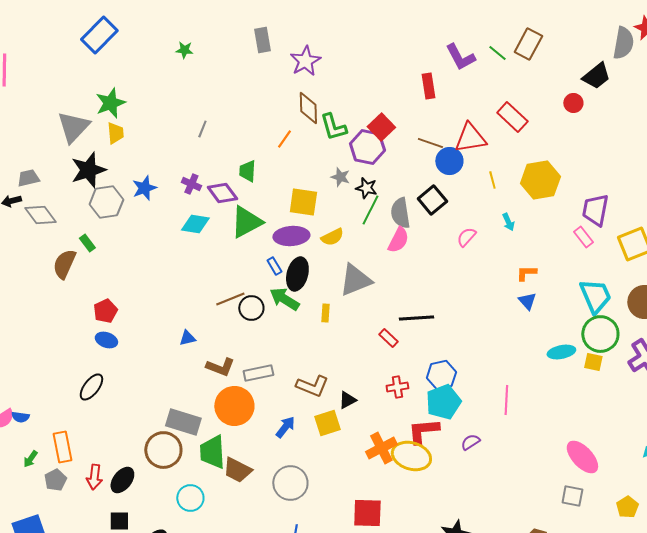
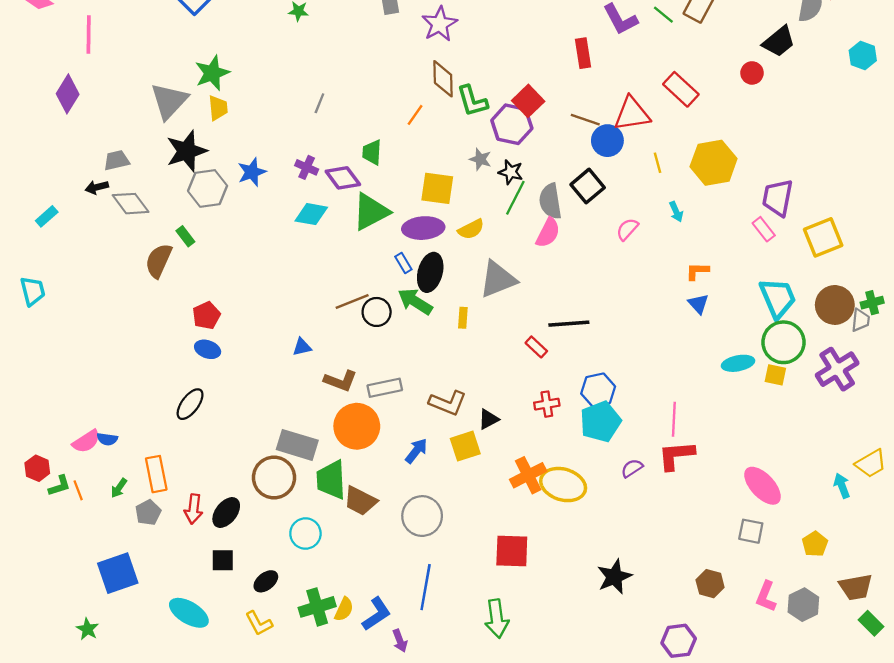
red L-shape: (423, 431) -> (676, 455), moved

